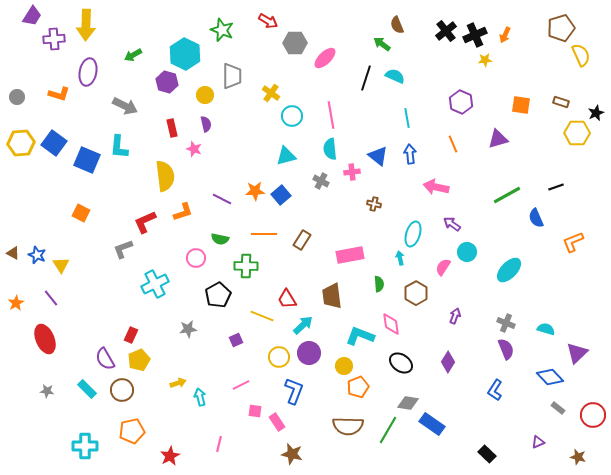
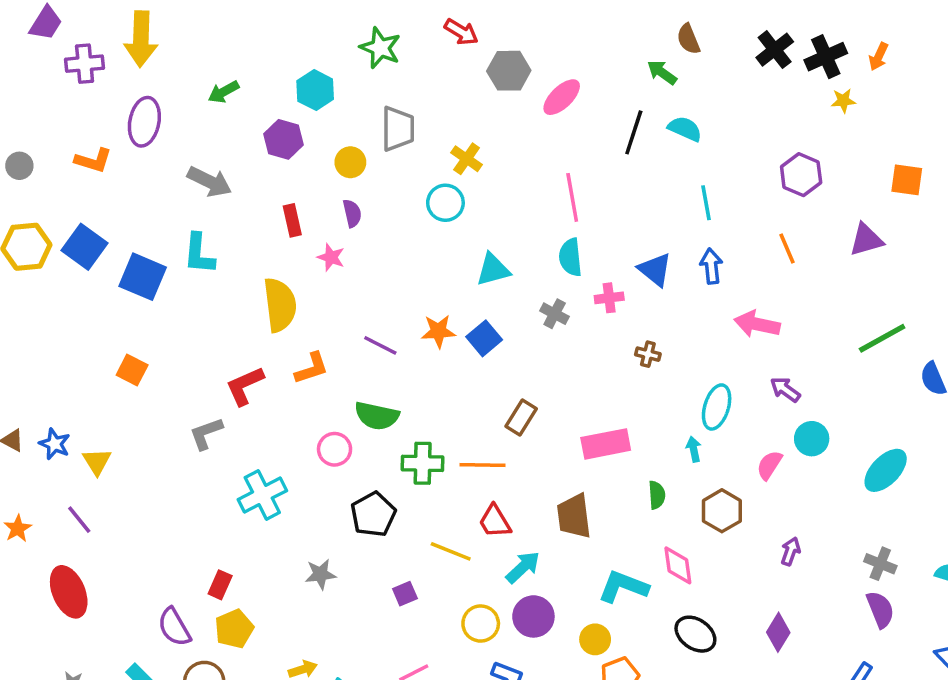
cyan hexagon: (185, 54) -> (315, 90), size x0.7
cyan circle: (292, 116) -> (445, 203), moved
orange line: (264, 234) -> (482, 465), moved
green semicircle: (220, 239) -> (377, 416), size x1.4

